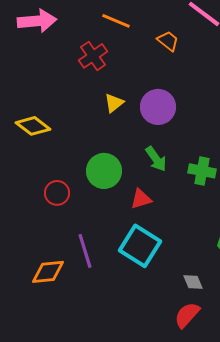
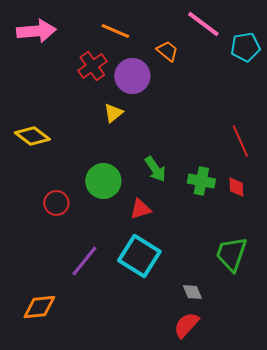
purple circle: (158, 107) -> (132, 76), moved
purple line: (85, 251) -> (84, 261), turned 56
orange diamond: (48, 272) -> (39, 307), moved

